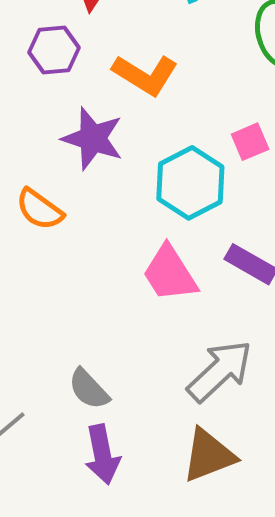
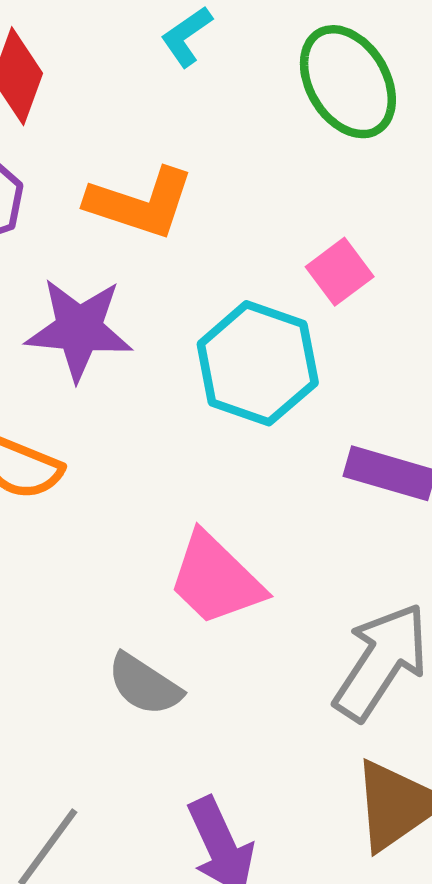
pink trapezoid: (170, 273) -> (216, 579), moved
gray semicircle: (89, 389) -> (144, 685), moved

